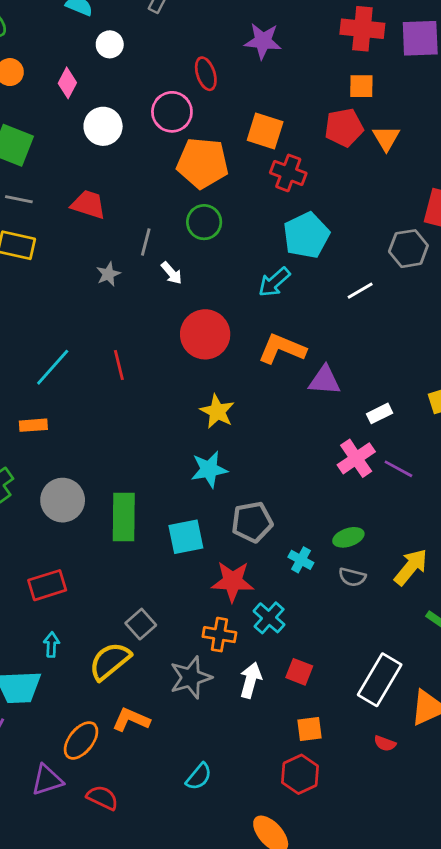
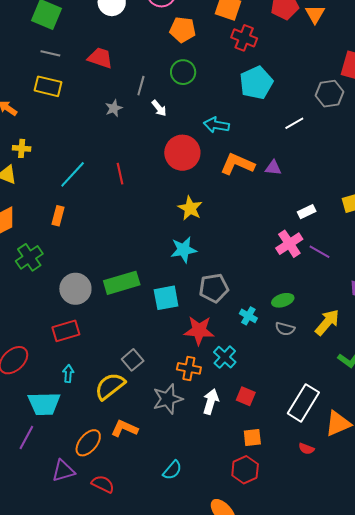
orange pentagon: (202, 163) -> (183, 30), size x0.7
cyan arrow: (274, 282) -> (216, 125), moved, turned 50
purple triangle: (325, 380) -> (273, 168), moved, size x0.7
orange rectangle: (33, 425) -> (58, 216), turned -72
gray circle: (63, 500) -> (75, 289), moved
green rectangle: (124, 517) -> (122, 283), turned 72

